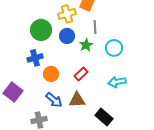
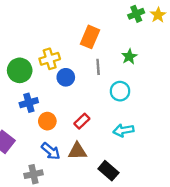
yellow cross: (67, 14) -> (50, 59), moved
green circle: (41, 30) -> (20, 70), moved
green star: (86, 45) -> (129, 57), moved

